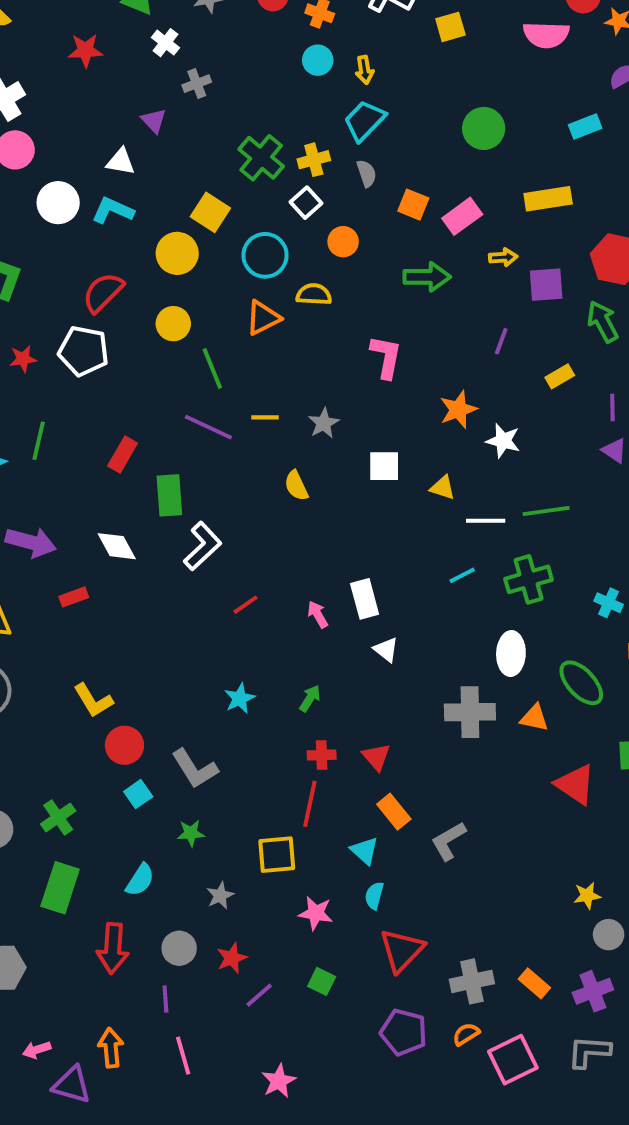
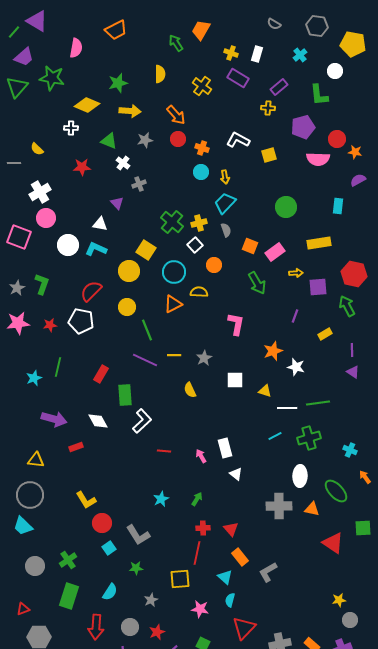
cyan rectangle: (585, 127) -> (338, 206), turned -63
green arrow: (427, 277) -> (257, 283), turned 60
red line: (246, 605) -> (164, 451), turned 40

